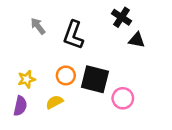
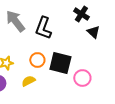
gray arrow: (38, 26) -> (15, 21), size x1.6
black triangle: (137, 40) -> (93, 32), turned 32

